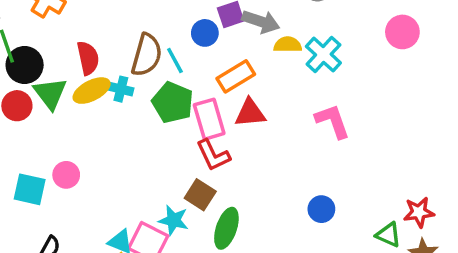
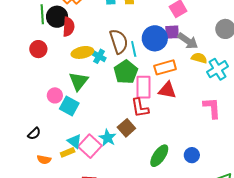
blue circle: (205, 33) -> (155, 38), size x1.6
brown semicircle: (147, 55) -> (119, 41), turned -50
red semicircle: (88, 58) -> (68, 27), moved
black circle: (25, 65) -> (57, 17), moved
green triangle: (50, 93) -> (79, 81), moved
cyan square: (30, 189) -> (69, 106), moved
green ellipse: (226, 228) -> (159, 156), moved

